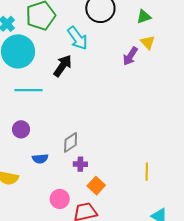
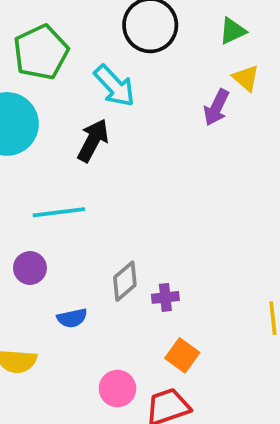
cyan line: (28, 90) -> (59, 212), moved
purple cross: (80, 164) -> (165, 297), moved

